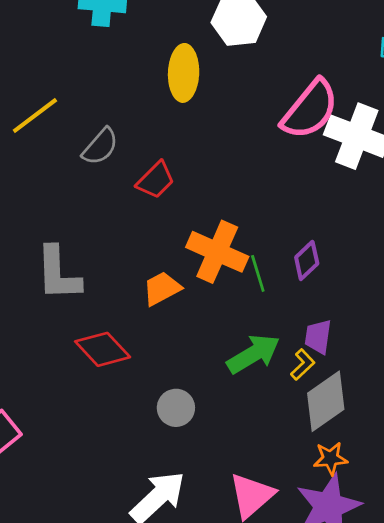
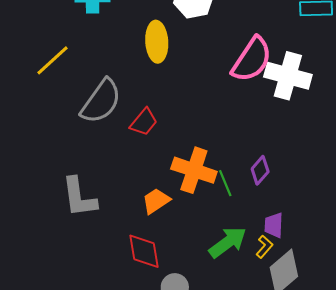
yellow line: (35, 116) -> (52, 60), moved
gray semicircle: (100, 147) -> (101, 101), size x1.6
red diamond: (103, 349) -> (144, 251), moved, turned 39

